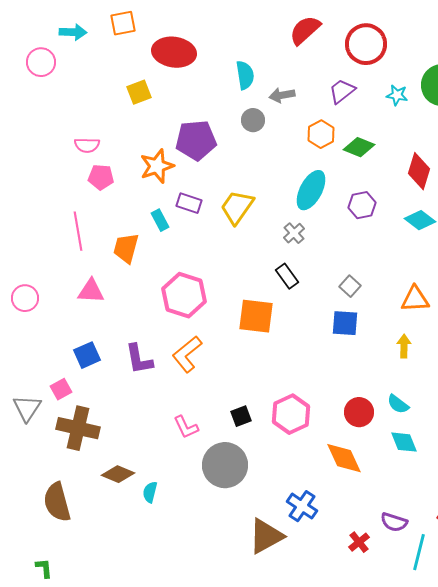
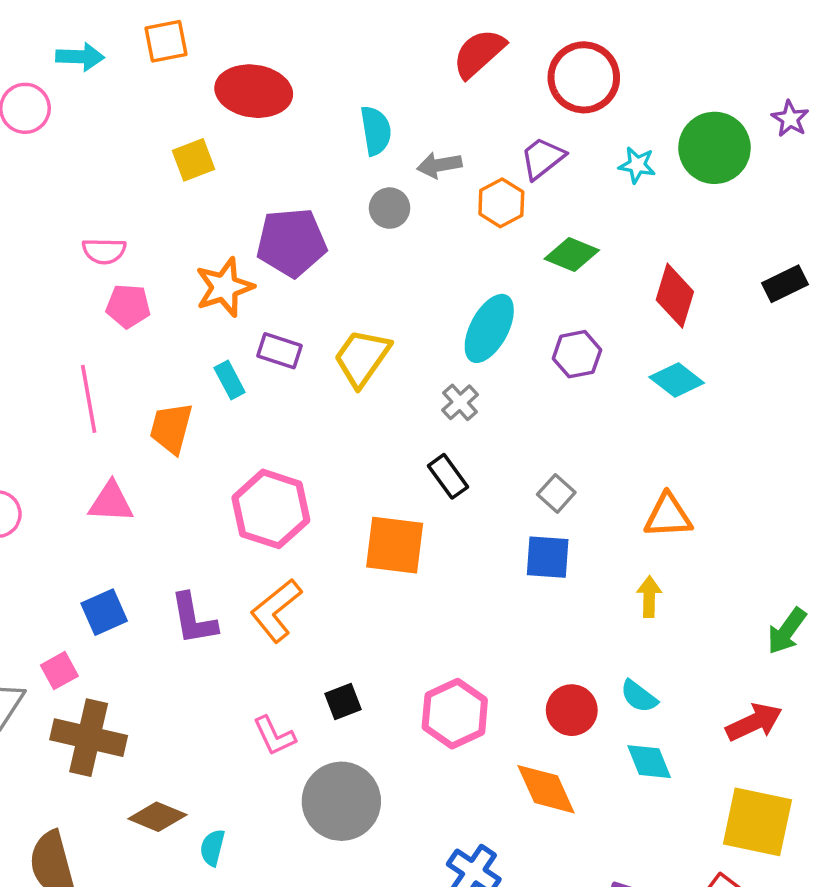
orange hexagon: (321, 134) -> (501, 203), moved
black square: (241, 416) -> (343, 702), moved

